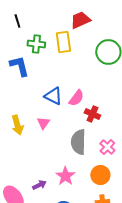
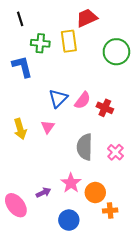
blue triangle: (53, 96) -> (58, 98), turned 48
red cross: (92, 114) -> (105, 108), moved
orange circle: (100, 175) -> (95, 193), moved

